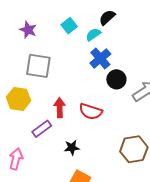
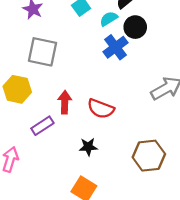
black circle: (116, 79) -> (135, 27), moved
black star: (72, 148) -> (88, 147), moved

